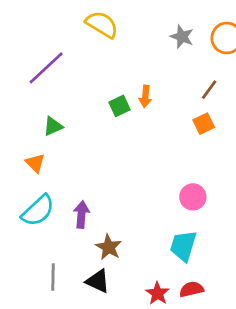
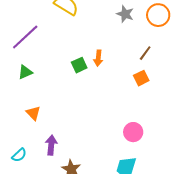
green triangle: (53, 126) -> (25, 72), moved
orange triangle: (35, 163) -> (33, 113), moved
cyan semicircle: (38, 211) -> (19, 155), moved, size x0.6

